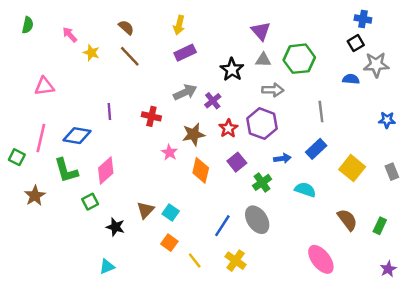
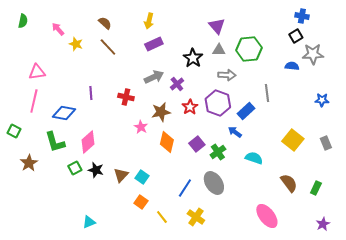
pink line: (41, 138) -> (34, 101), moved
blue rectangle: (316, 149) -> (246, 111), moved
blue arrow: (282, 158) -> (235, 132), turned -136
purple square: (237, 162) -> (197, 144), moved
black star: (115, 227) -> (96, 170), moved

